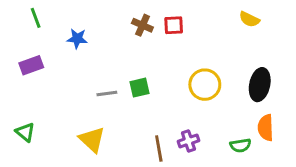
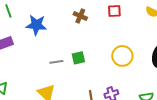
red square: (174, 25) -> (114, 11), moved
blue star: (77, 39) -> (36, 25), size x1.5

